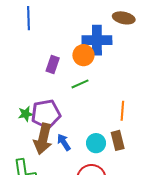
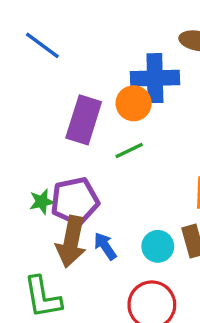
blue line: (29, 18) -> (42, 45), turned -50
purple rectangle: (53, 64) -> (84, 120), size x1.6

